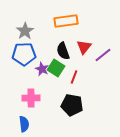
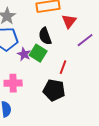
red triangle: (84, 47) -> (69, 21), moved
red line: (74, 77) -> (63, 67), moved

